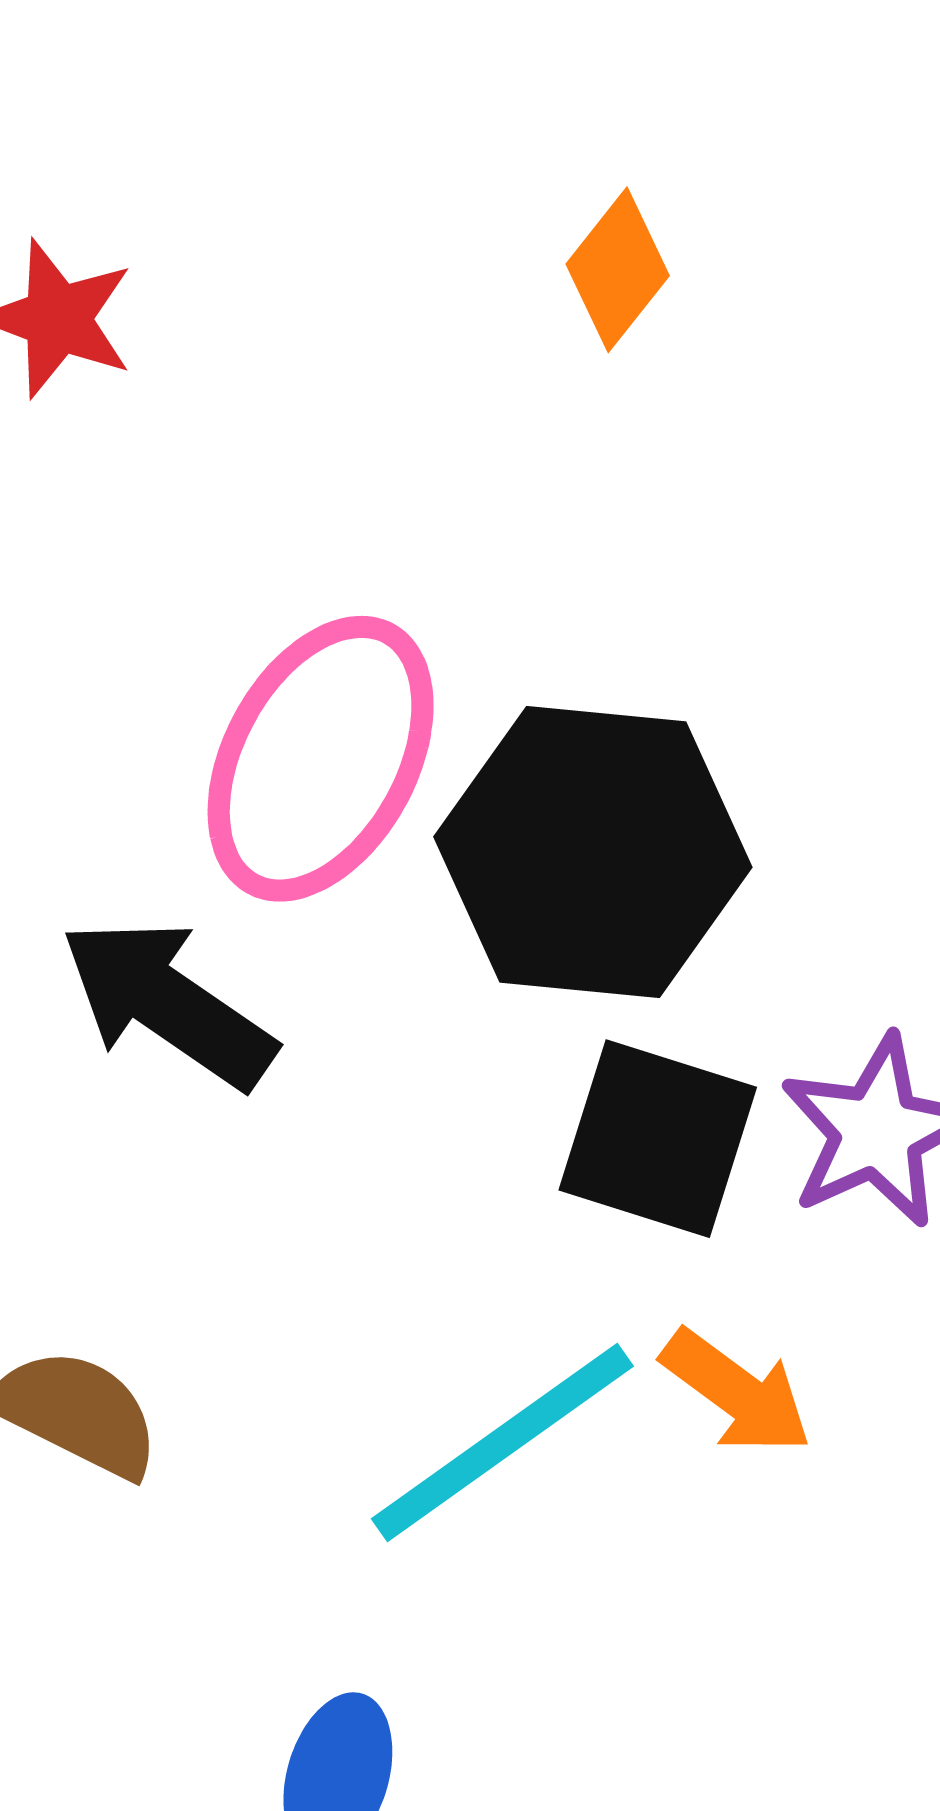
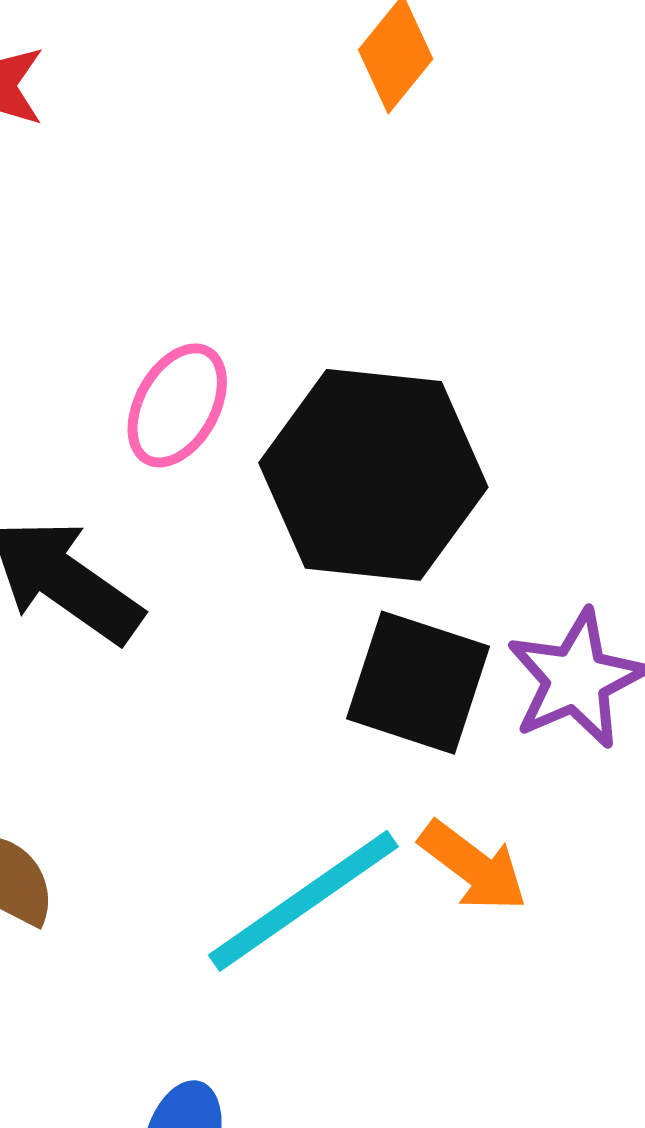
pink ellipse: (321, 759) -> (177, 405), size x0.6

